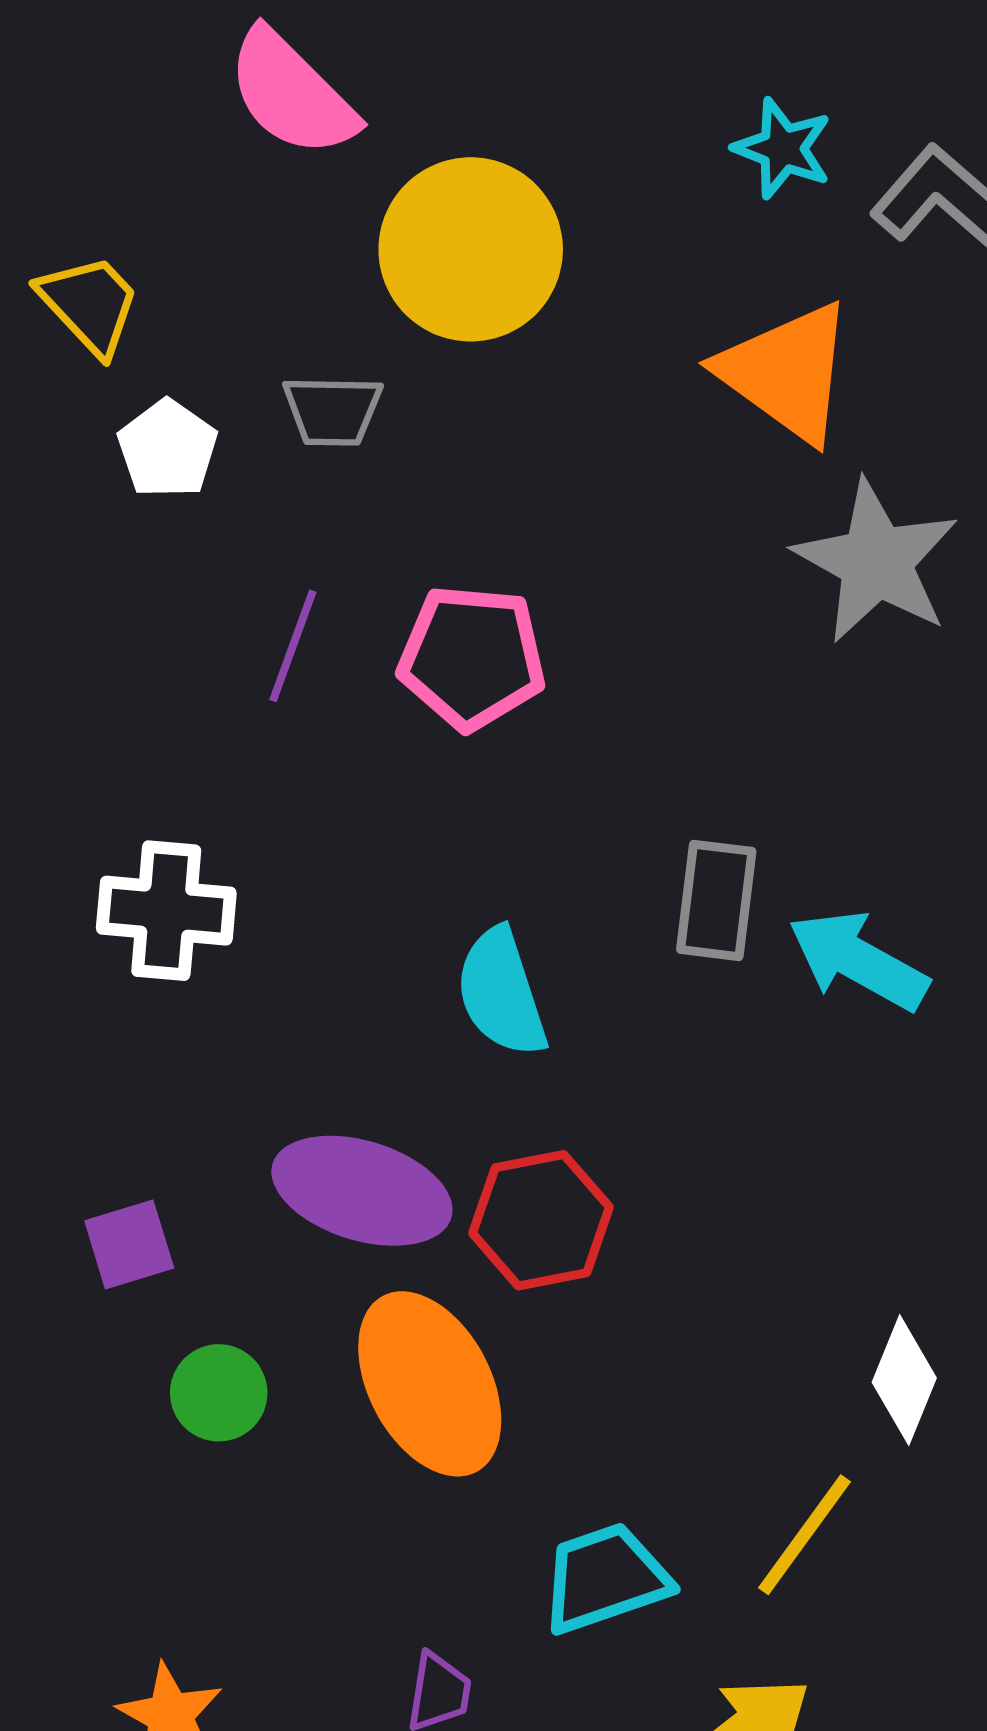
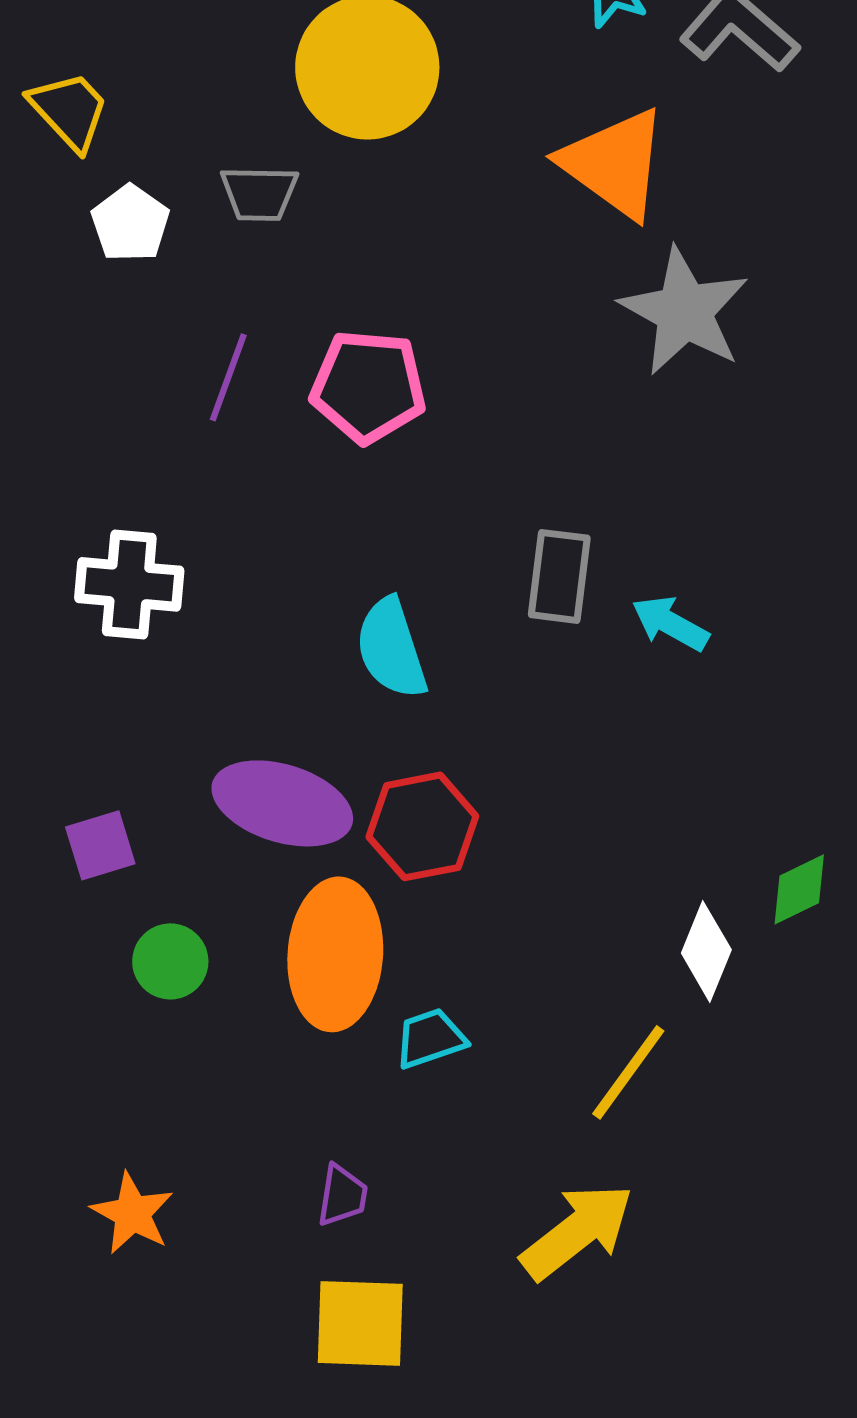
cyan arrow: (858, 961) -> (670, 623), size x0.7
orange ellipse: (430, 1384) -> (335, 954), turned 32
cyan trapezoid: (605, 1578) -> (430, 1038), moved, size x0.7

